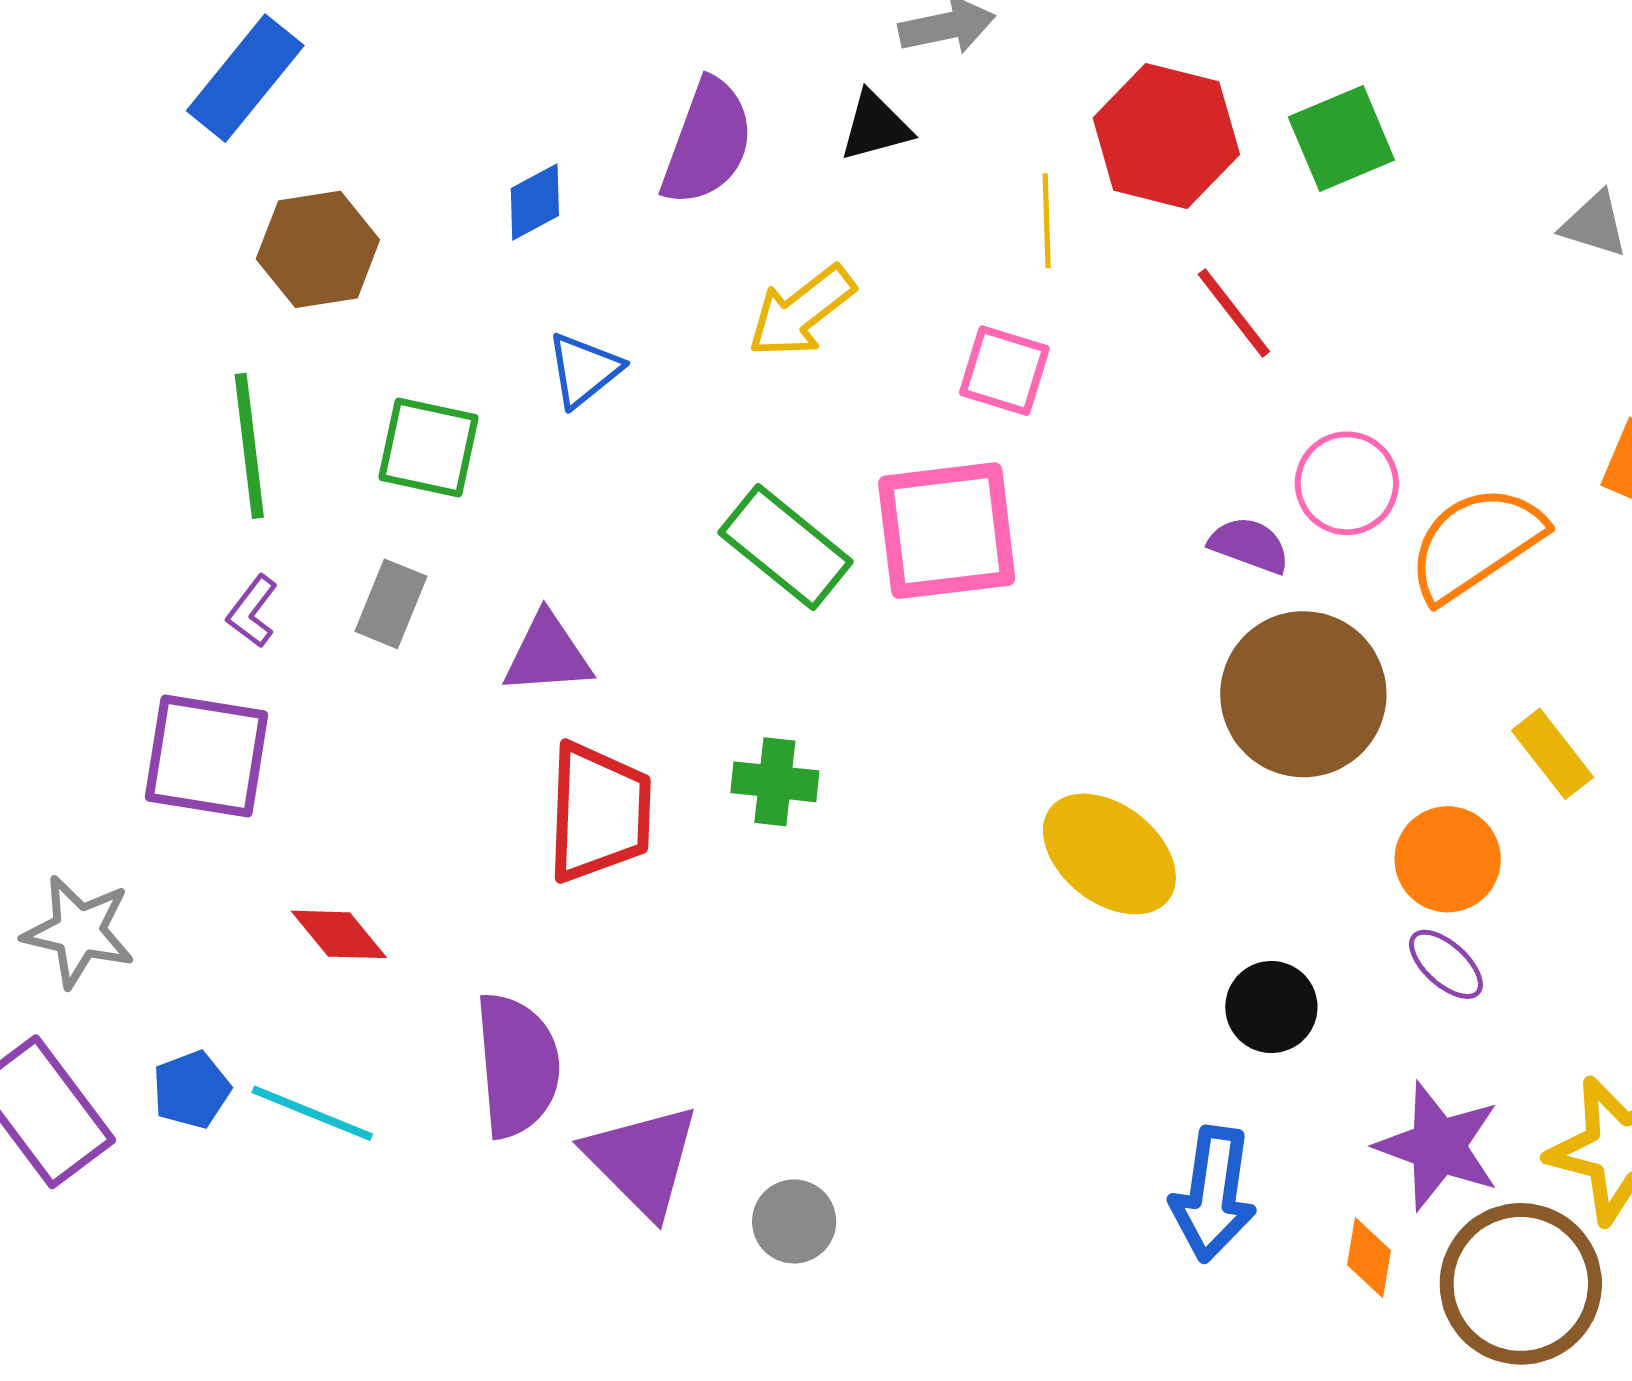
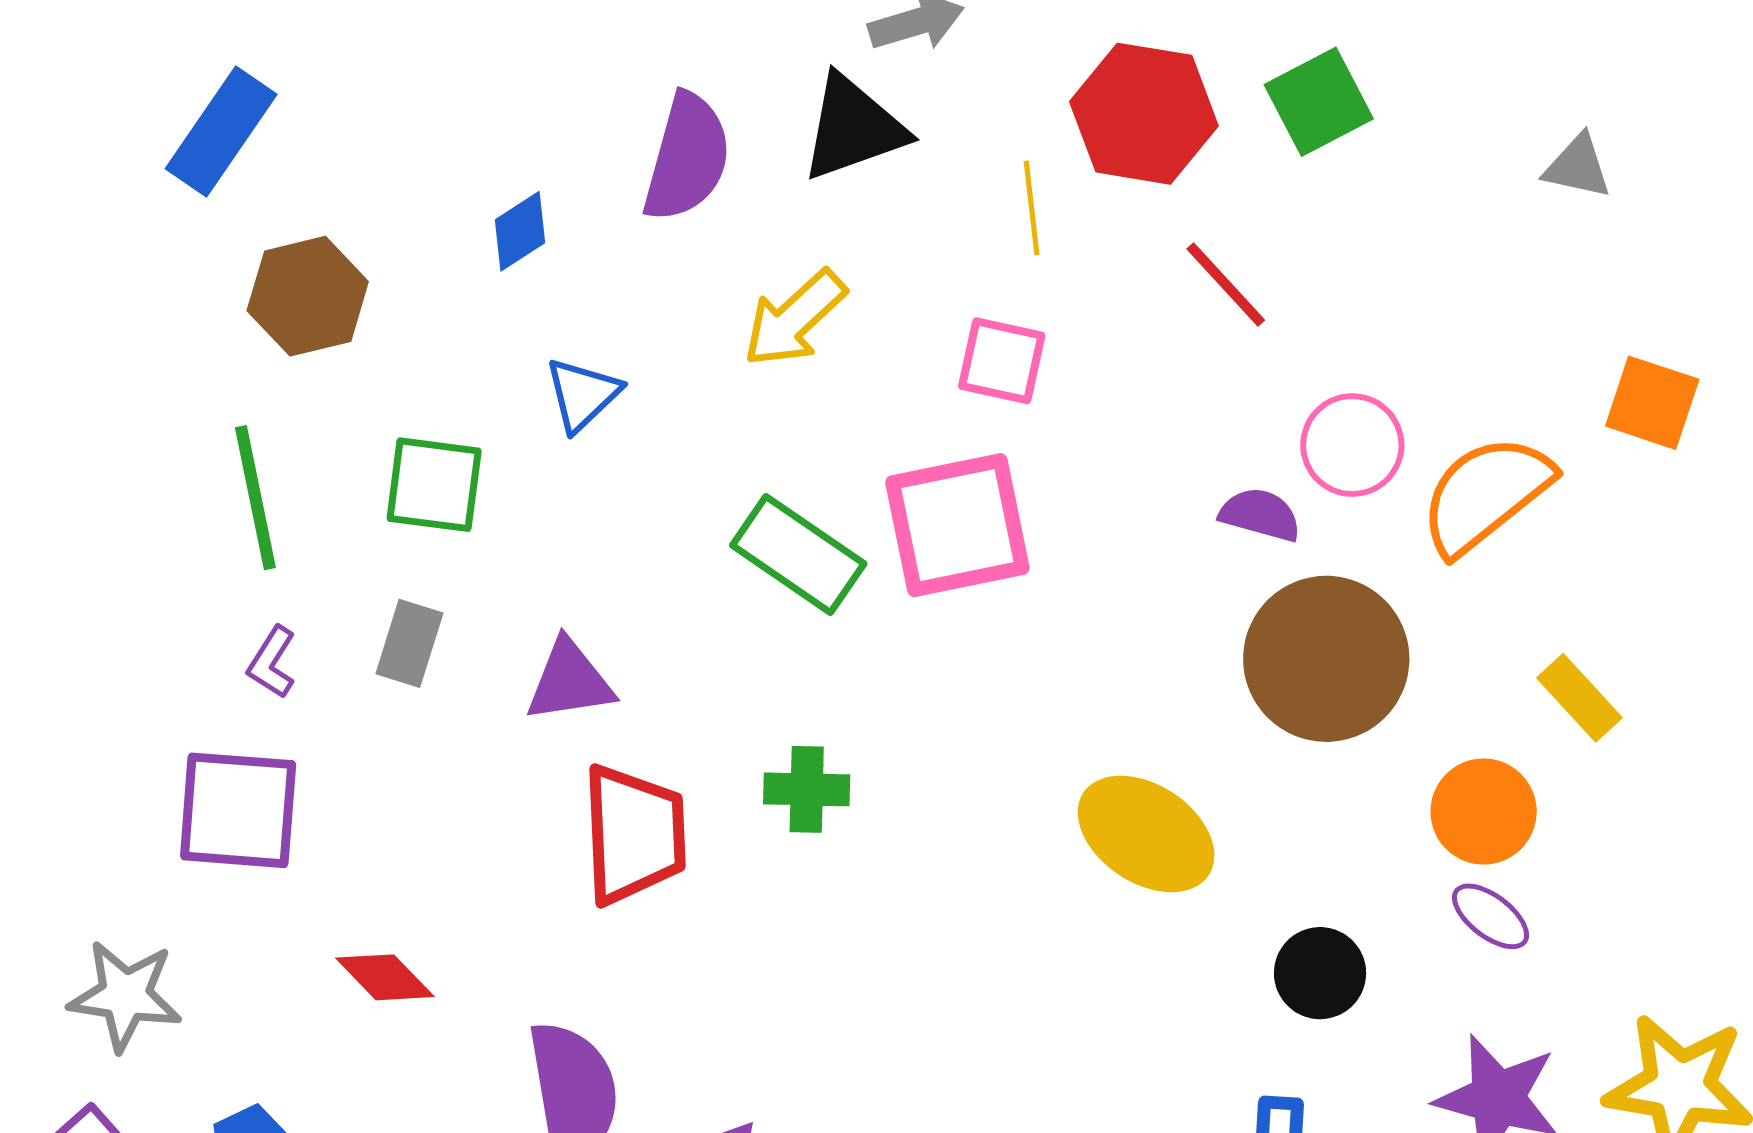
black triangle: (875, 126) -> (853, 128), size x1.5

